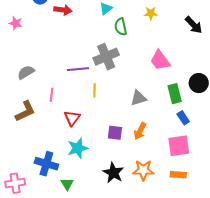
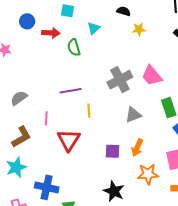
green semicircle: (121, 27) -> (74, 47), moved
gray cross: (106, 57) -> (120, 80), moved
red triangle: (72, 118) -> (69, 140), size x1.4
cyan star: (78, 148) -> (16, 167), moved
orange star: (143, 170) -> (148, 174), moved

